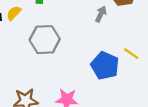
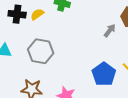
gray hexagon: (45, 40) -> (41, 51), moved

